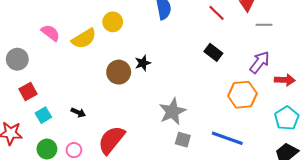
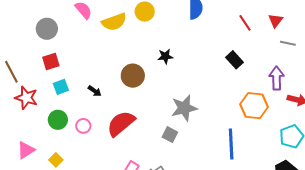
purple arrow: (260, 62) -> (277, 78), turned -50
brown circle: (119, 72) -> (133, 76), moved
blue line: (227, 138) -> (231, 144), turned 56
gray square: (183, 140) -> (170, 135), moved

